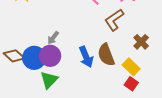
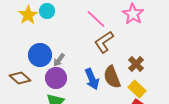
brown L-shape: (114, 20) -> (104, 42), moved
brown cross: (141, 42) -> (136, 64), moved
blue circle: (34, 58) -> (40, 55), moved

